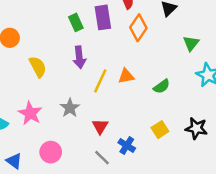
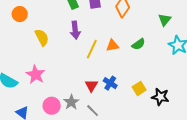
green semicircle: (162, 86) -> (138, 44), moved
gray star: (70, 108) -> (71, 102), moved
black star: (196, 128) -> (160, 97), moved
blue cross: (127, 145) -> (110, 83), moved

